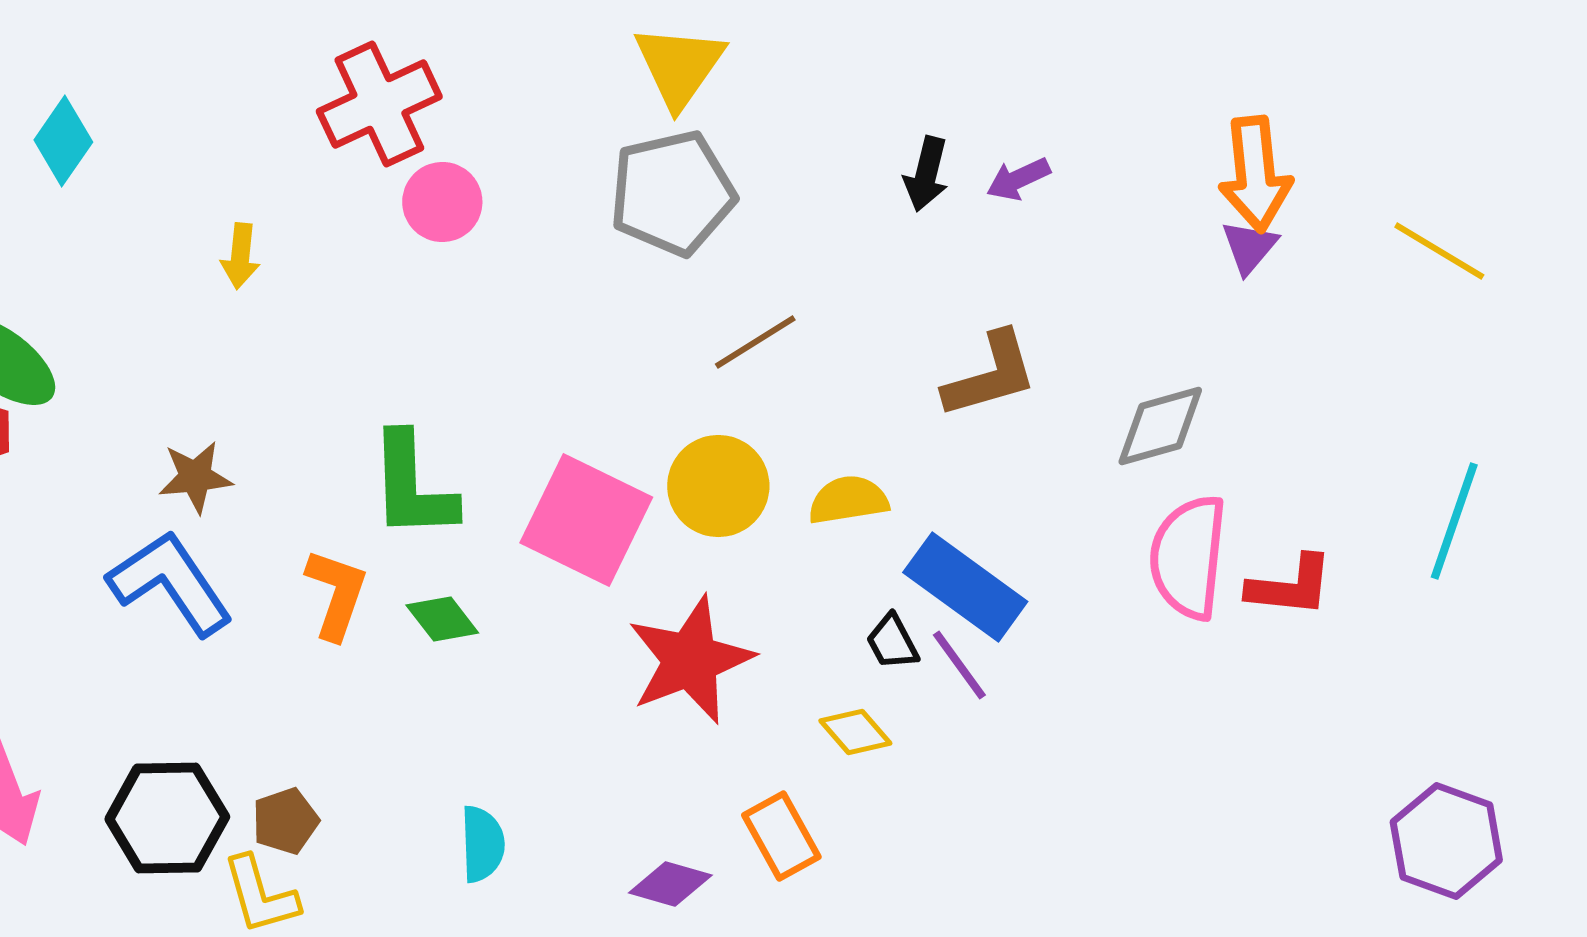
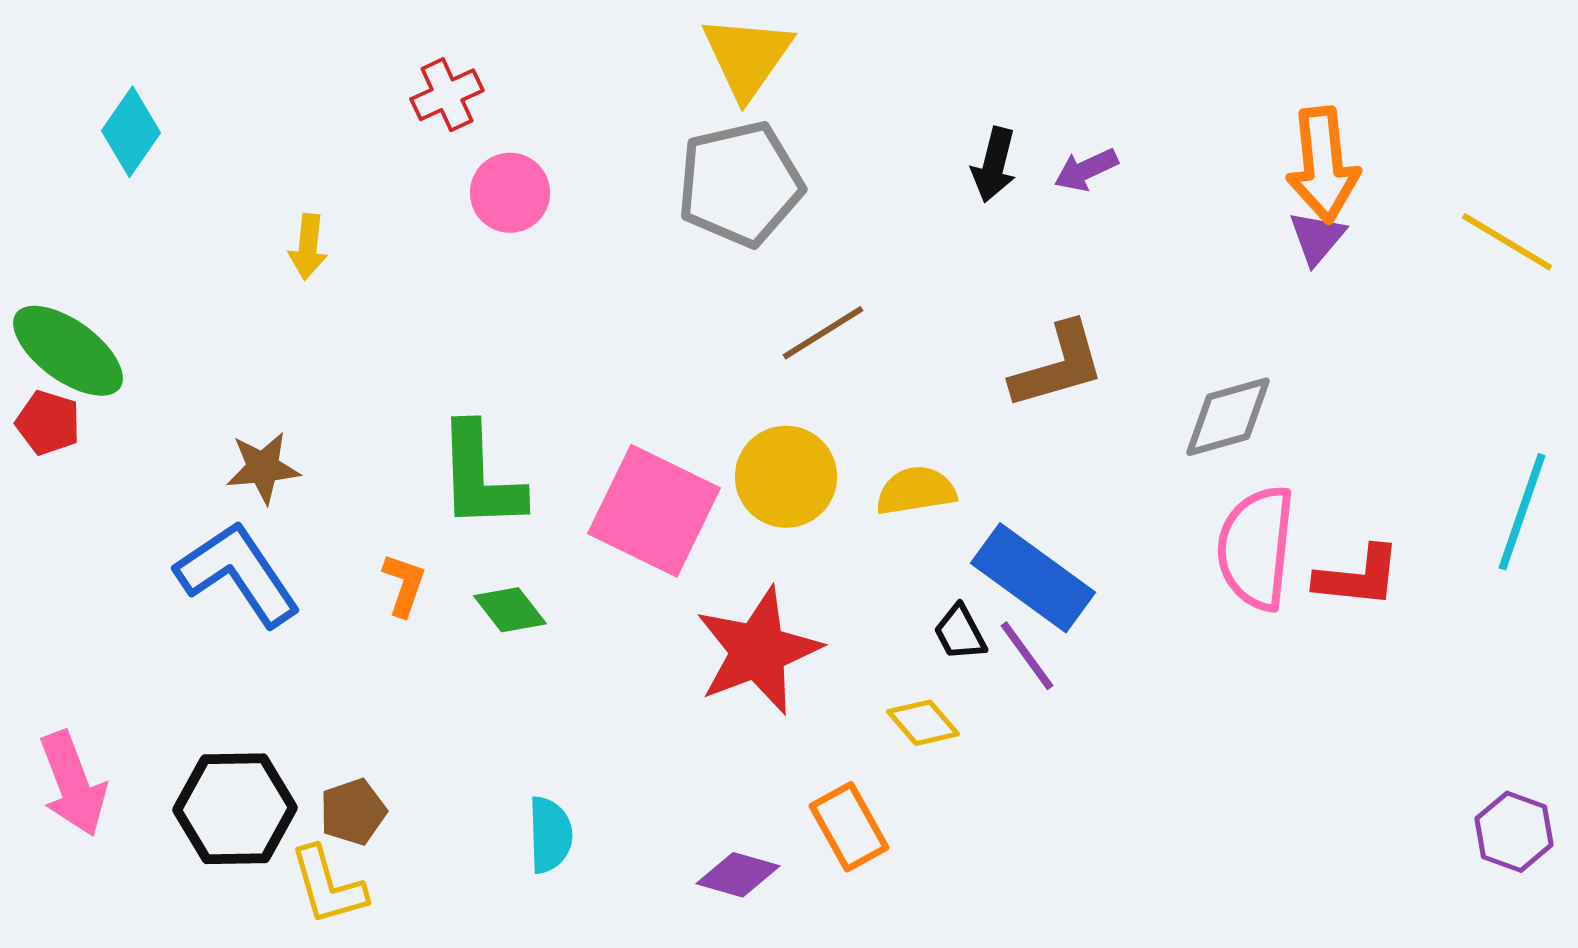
red cross: (379, 104) -> (447, 95), size x0.6
orange L-shape: (336, 594) -> (404, 585), size x0.7
purple hexagon: (1446, 841) -> (1514, 832), size x0.7

